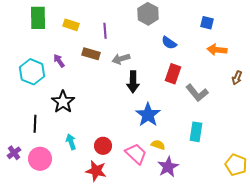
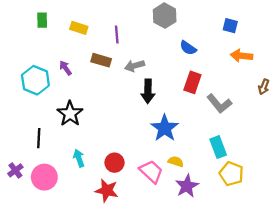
green rectangle: (38, 18) -> (42, 20), size x0.6
cyan rectangle: (196, 132) -> (218, 147), turned -30
yellow pentagon: (236, 165) -> (231, 174), moved

